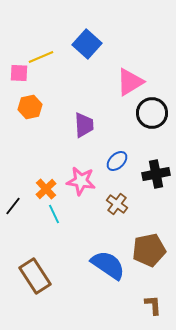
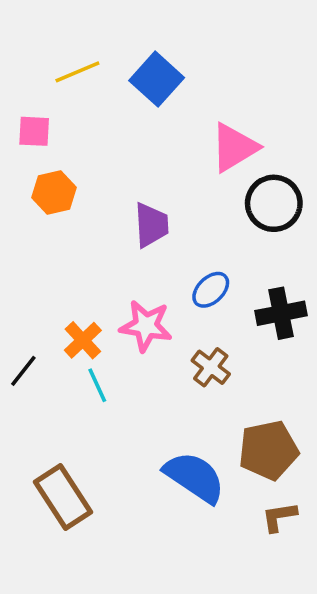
yellow line: (41, 57) -> (77, 72), moved
brown L-shape: (153, 305) -> (279, 517), moved, turned -95

